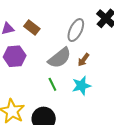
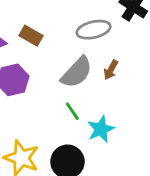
gray ellipse: (76, 30) -> (94, 30), turned 60
cyan star: (81, 86) -> (101, 129), moved

